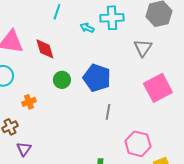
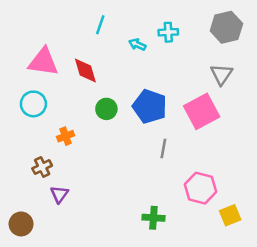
cyan cross: (112, 18) -> (168, 32), size x0.7
gray triangle: (143, 48) -> (221, 74), moved
pink square: (158, 88) -> (202, 111), moved

